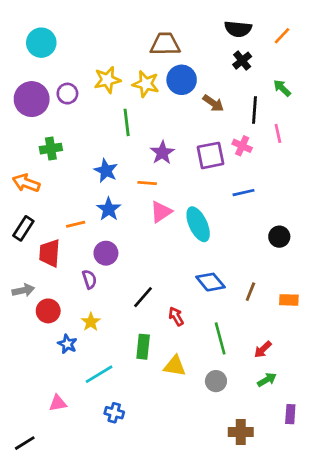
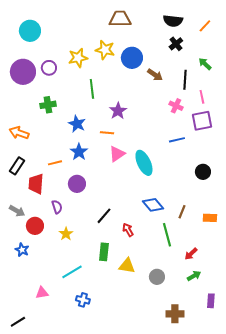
brown trapezoid: (165, 44) -> (120, 19), moved
yellow star: (146, 84) -> (105, 50), moved
green cross: (51, 149) -> (48, 105), moved
purple square: (210, 155) -> (202, 121), moved
purple semicircle: (89, 279) -> (57, 207), moved
gray arrow: (23, 290) -> (17, 211), turned 42
green line: (220, 338) -> (167, 235), moved
blue star: (67, 344) -> (22, 250), moved

